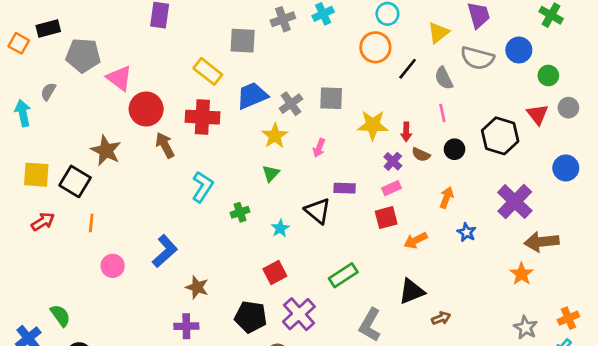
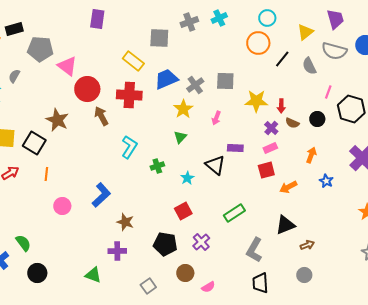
pink line: (442, 113) -> (328, 92), moved, turned 32
purple cross: (299, 314) -> (201, 242), size x0.7

